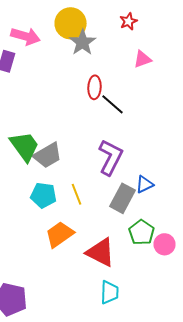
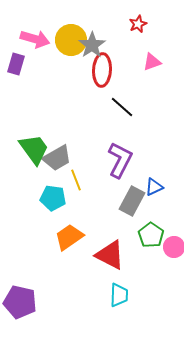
yellow circle: (70, 23) -> (71, 40), moved
red ellipse: (94, 87) -> (102, 70), moved, size x1.4
yellow line: (76, 194) -> (76, 180), moved

